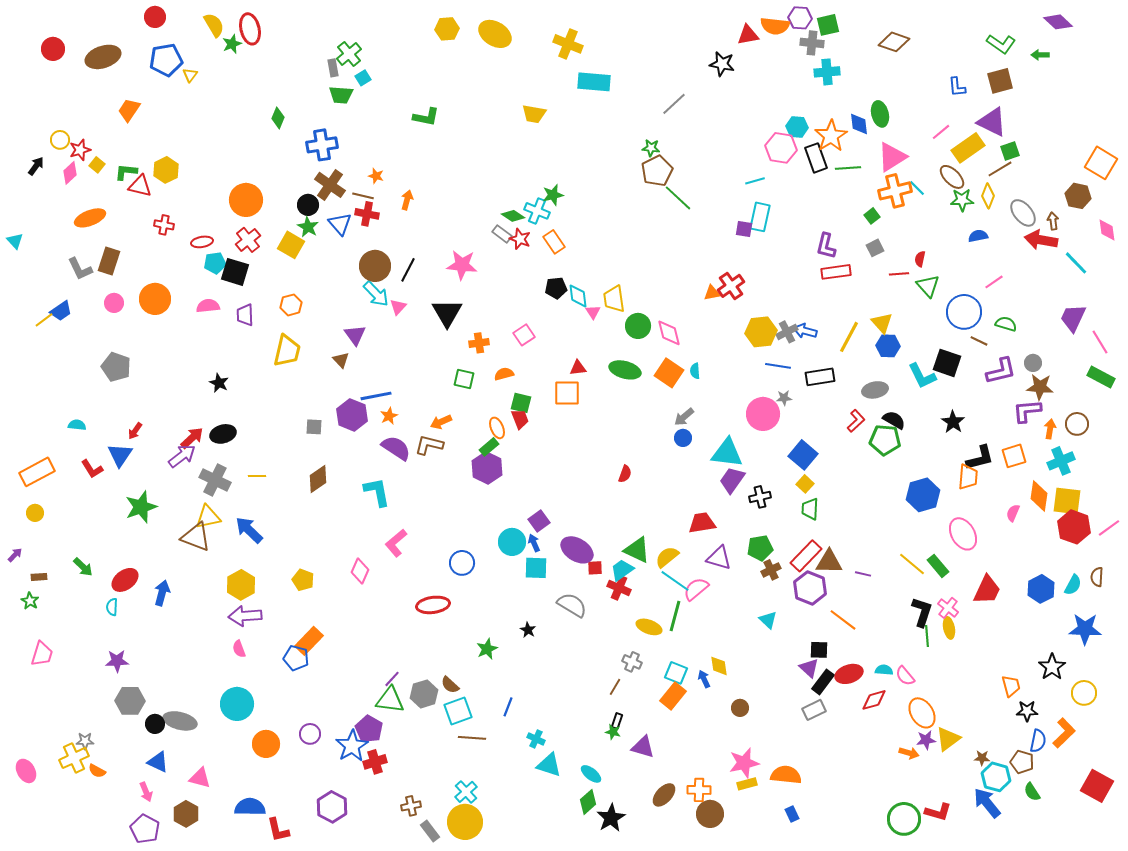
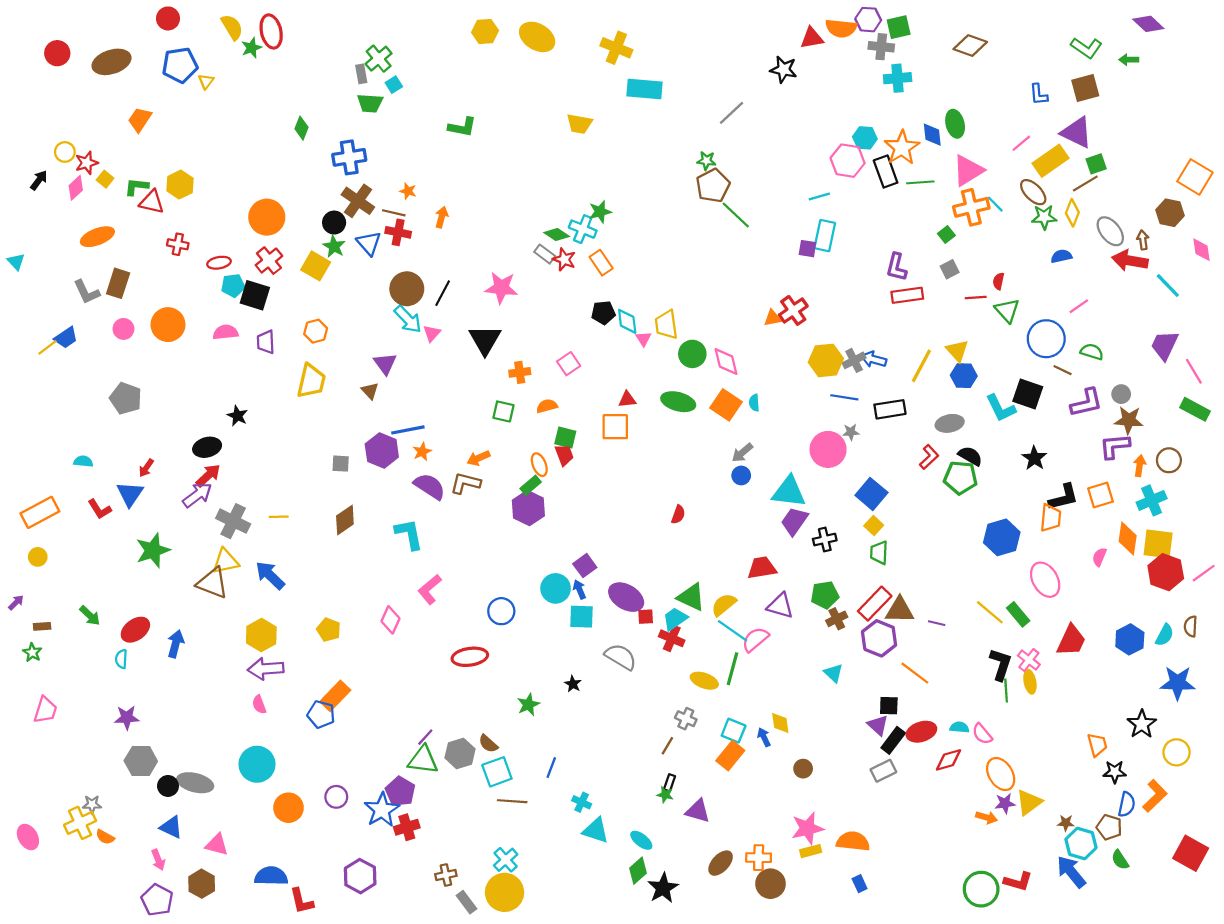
black ellipse: (223, 434) -> (207, 447), moved

